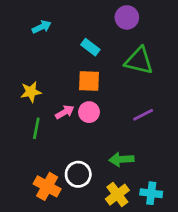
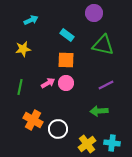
yellow star: (31, 92) -> (23, 49), moved
green line: (36, 128) -> (20, 87), moved
green arrow: (121, 159) -> (99, 111), moved
orange cross: (47, 186) -> (33, 120), moved

